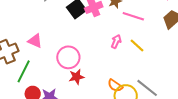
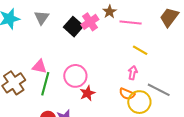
pink arrow: (116, 42) -> (133, 73), moved
green line: (24, 71) -> (45, 84), moved

